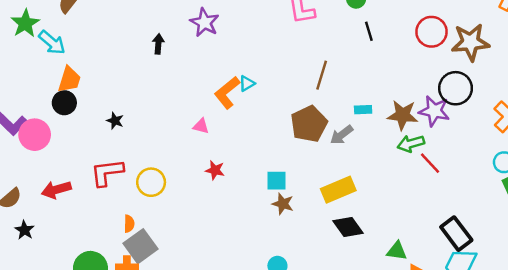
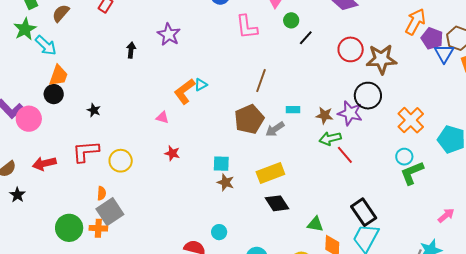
black line: (369, 31) -> (306, 38), moved, turned 56
brown star: (403, 115) -> (325, 115), size x0.7

